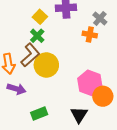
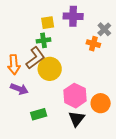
yellow square: (40, 17) -> (48, 23), turned 32
green cross: (37, 36) -> (43, 40), turned 32
pink hexagon: (90, 83) -> (75, 96), moved

